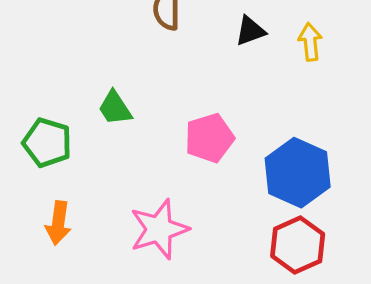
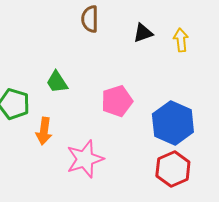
orange arrow: (58, 223) -> (44, 131), moved

